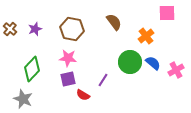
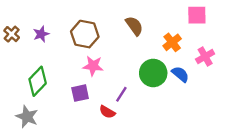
pink star: (68, 58) -> (93, 66), moved
pink cross: (176, 70) -> (205, 56), moved
red semicircle: (83, 95) -> (107, 112), moved

